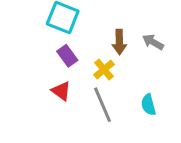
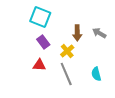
red triangle: (61, 91) -> (39, 65), turned -32

